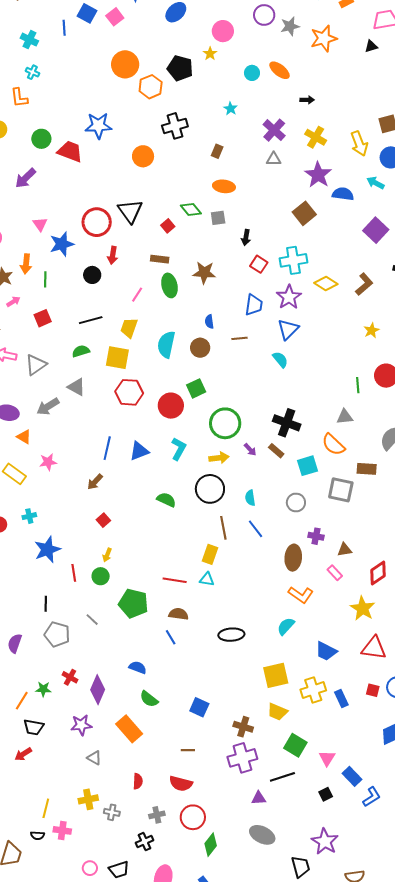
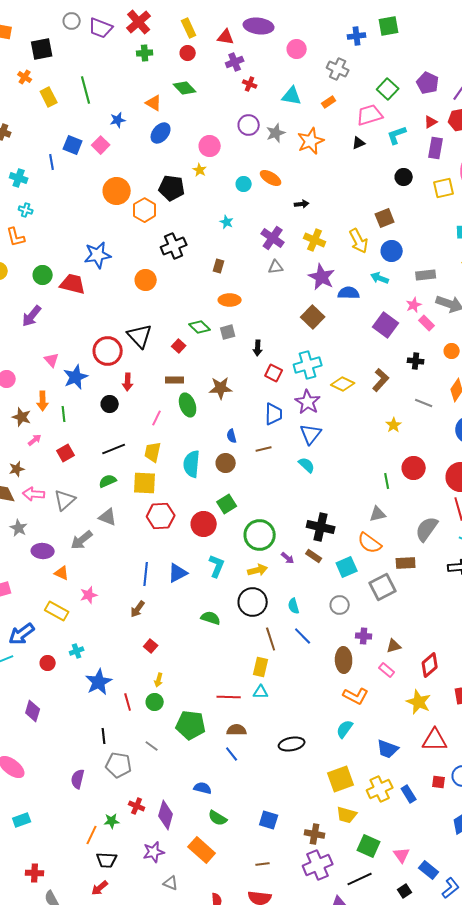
gray square: (341, 490) -> (383, 587), turned -32

